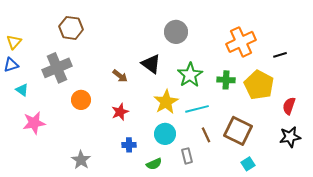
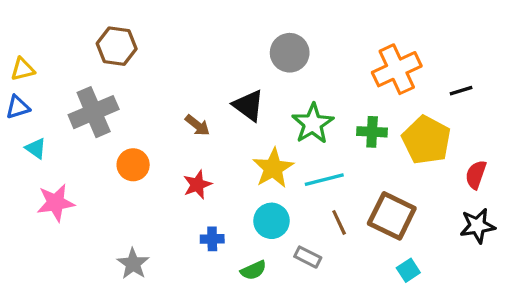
yellow triangle: (14, 42) -> (23, 69), turned 35
gray rectangle: (187, 156) -> (308, 257), turned -49

